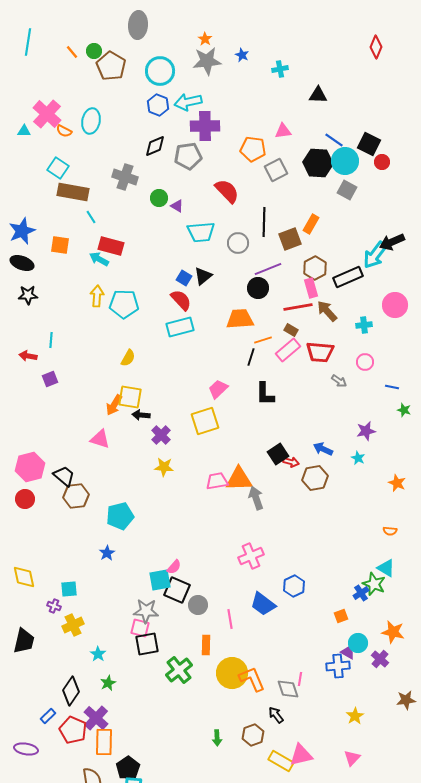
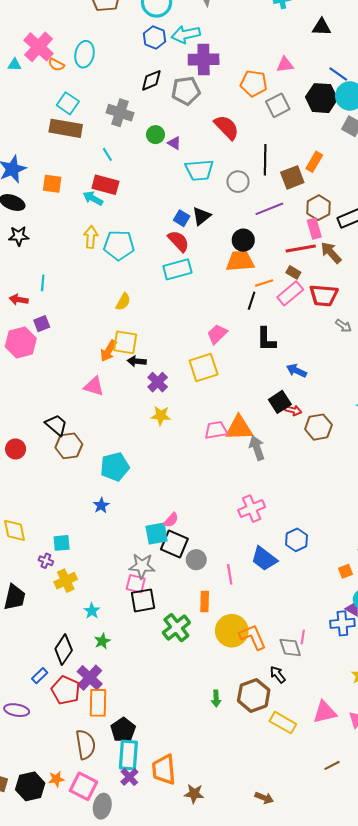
cyan square: (58, 168) -> (68, 103), moved
cyan line: (91, 217) -> (107, 154), moved
black circle: (258, 288) -> (243, 240), moved
blue arrow: (323, 449) -> (297, 371), moved
pink hexagon: (30, 467) -> (21, 342), moved
brown hexagon: (253, 735) -> (254, 695), size x1.4
pink triangle: (301, 755) -> (325, 712), moved

